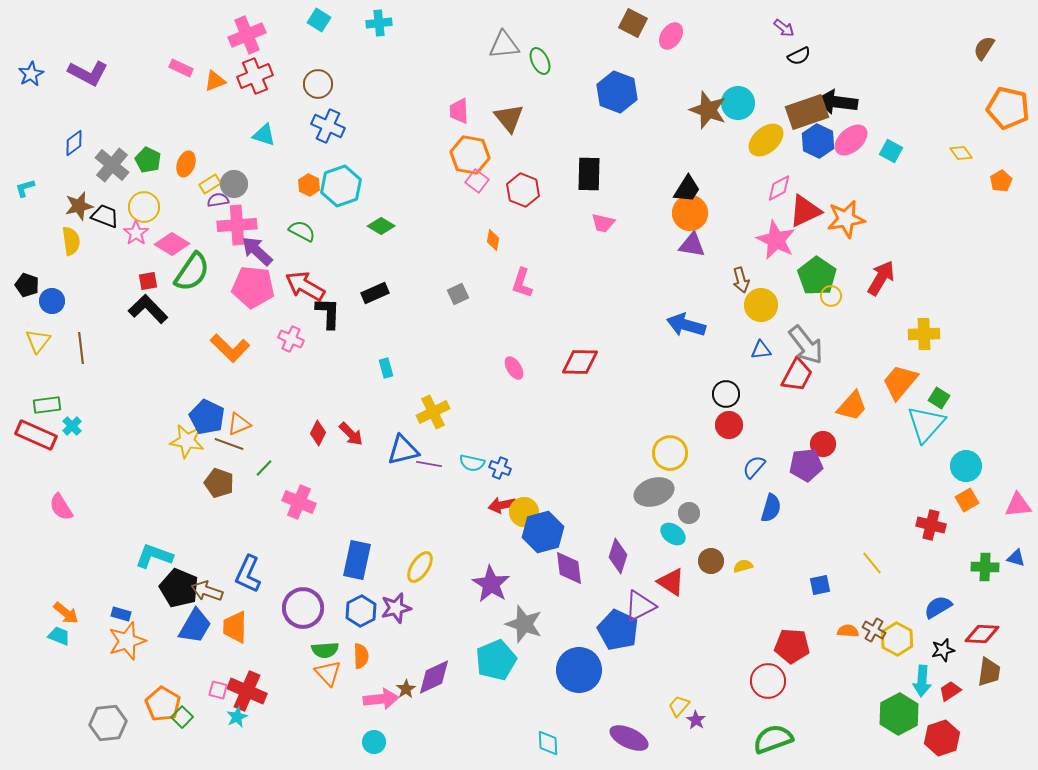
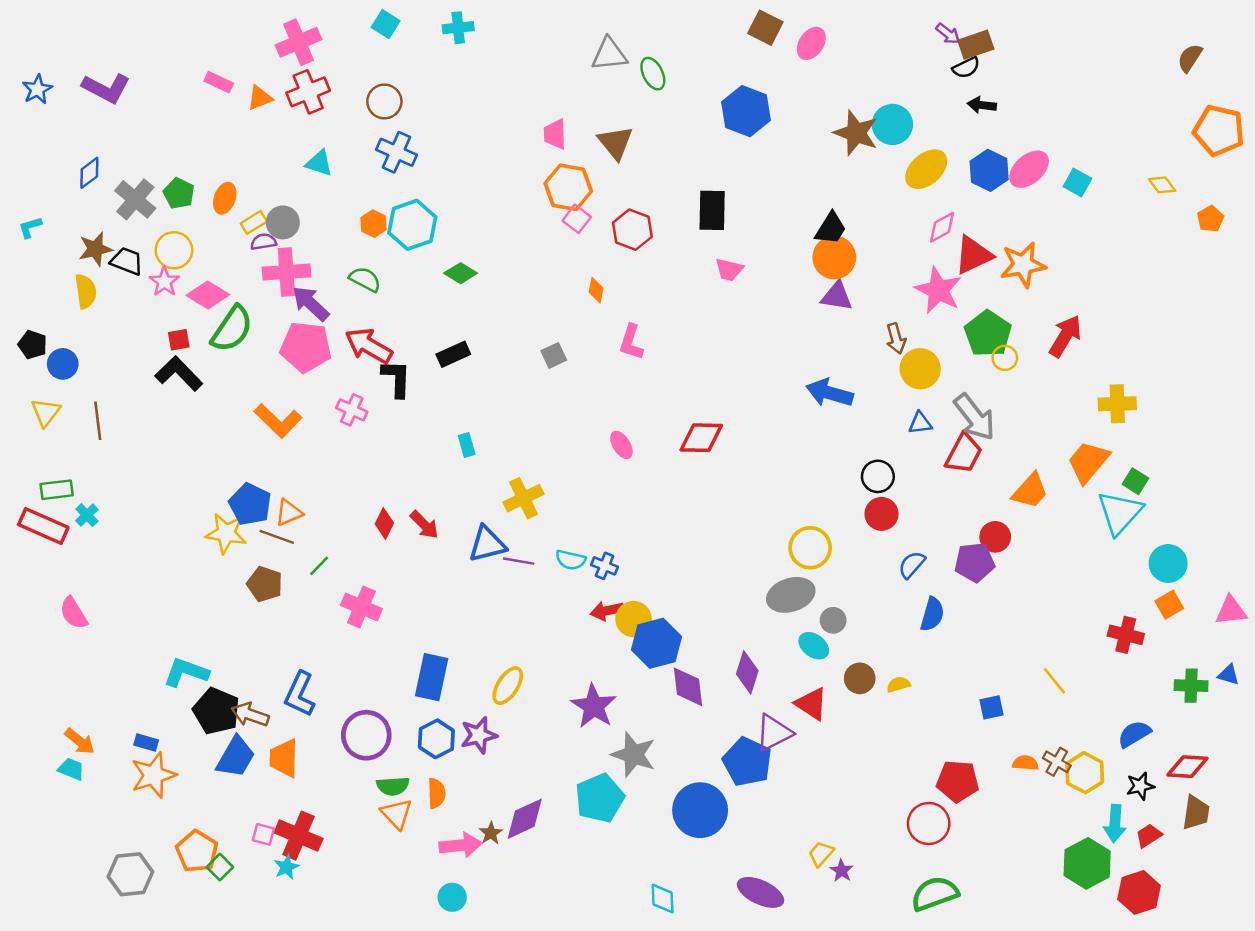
black arrow: (837, 102) -> (982, 105), moved, size x0.6
brown rectangle: (807, 112) -> (976, 45), moved, size x0.7

